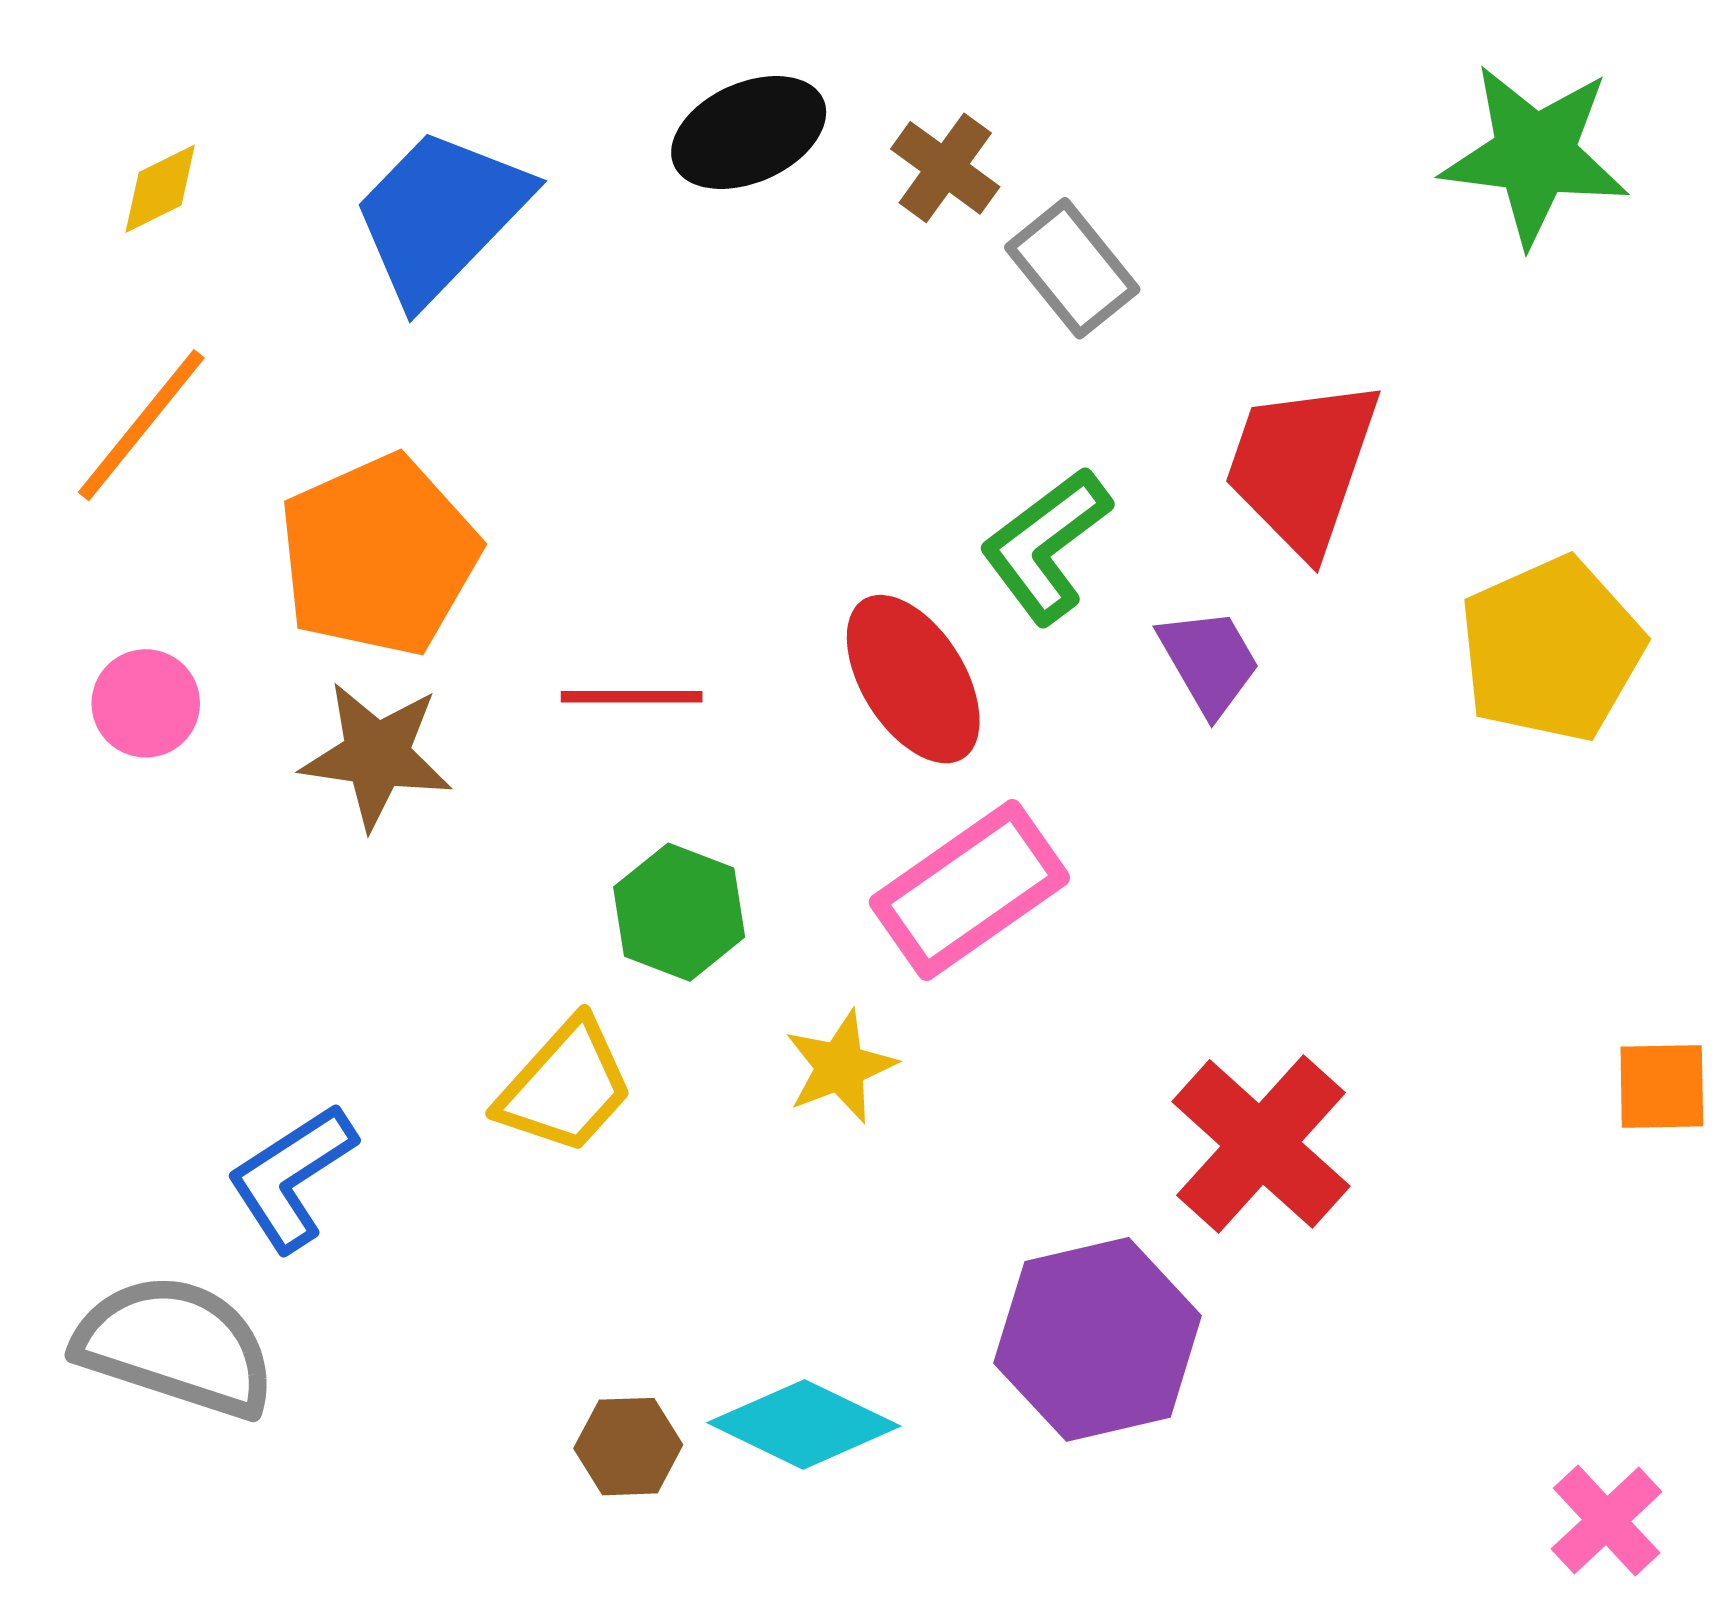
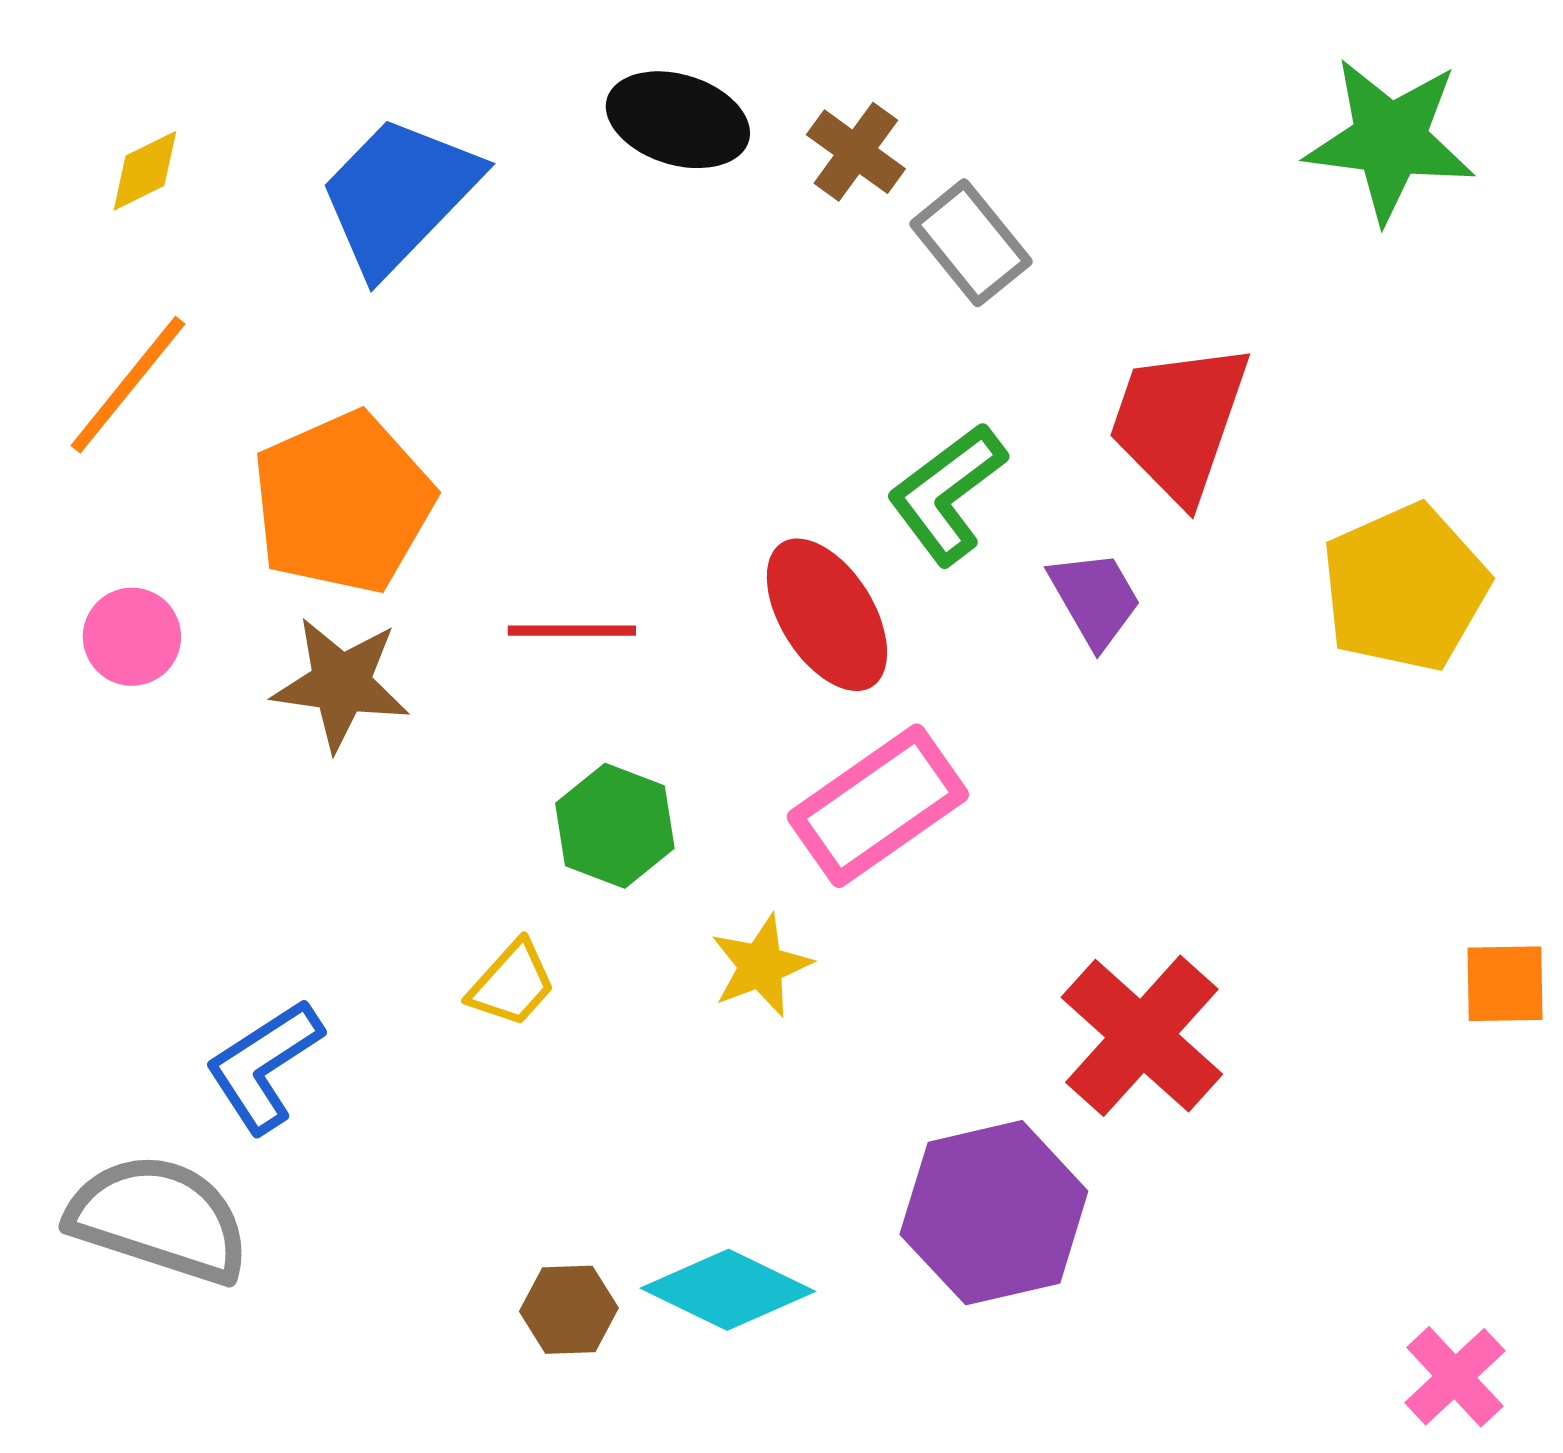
black ellipse: (749, 133) -> (678, 120), turned 41
yellow trapezoid: (565, 1087) -> (512, 984), size x0.7

